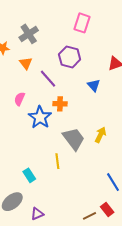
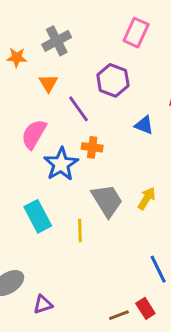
blue triangle: (94, 85) -> (144, 125), turned -32
pink semicircle: (20, 99) -> (34, 134), size x1.5
cyan rectangle: (29, 175) -> (38, 216), moved, size x1.5

